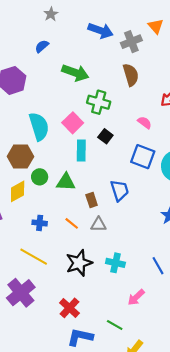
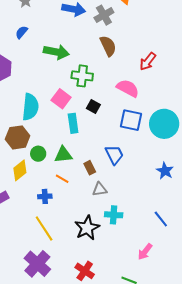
pink semicircle: (145, 123) -> (128, 88), size x1.6
cyan semicircle: (39, 126) -> (30, 107), turned 32
orange line: (72, 223) -> (62, 179), moved
yellow line: (34, 257) -> (44, 228), turned 36
cyan cross: (115, 263) -> (114, 215), moved

